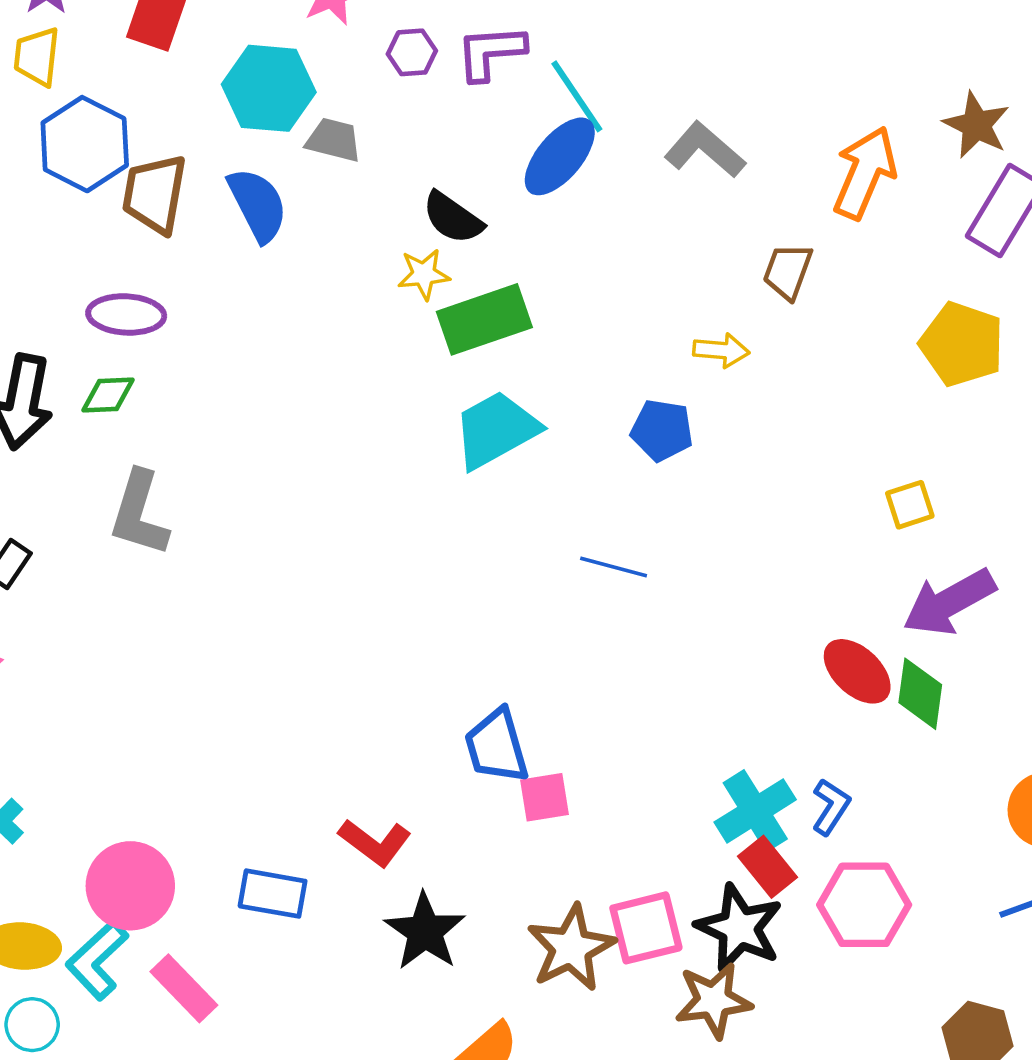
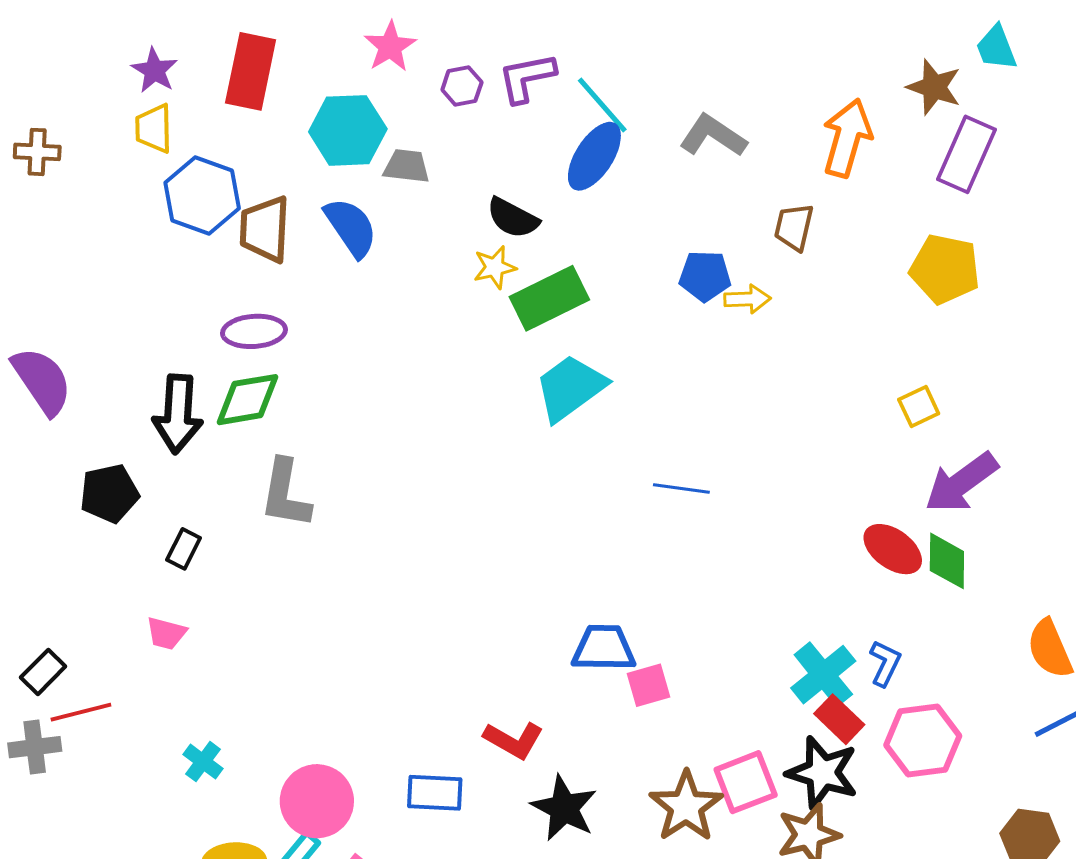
green diamond: (108, 395) -> (247, 400), size x1.5
blue pentagon: (662, 430) -> (705, 276), moved
blue trapezoid: (497, 746) -> (604, 648), turned 114

